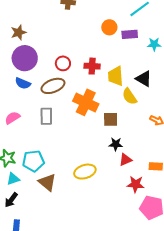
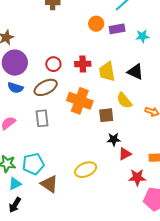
yellow semicircle: (130, 96) -> (124, 100), moved

